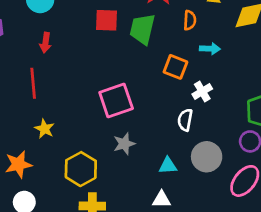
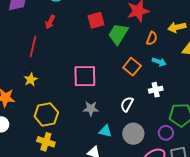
red square: (107, 20) -> (96, 20), turned -36
white cross: (202, 91) -> (156, 90), moved
gray star: (124, 144) -> (91, 109), moved

